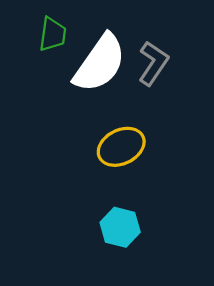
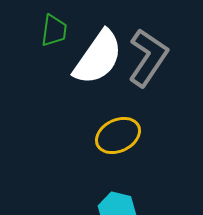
gray L-shape: (153, 63) -> (148, 57), size x1.4

